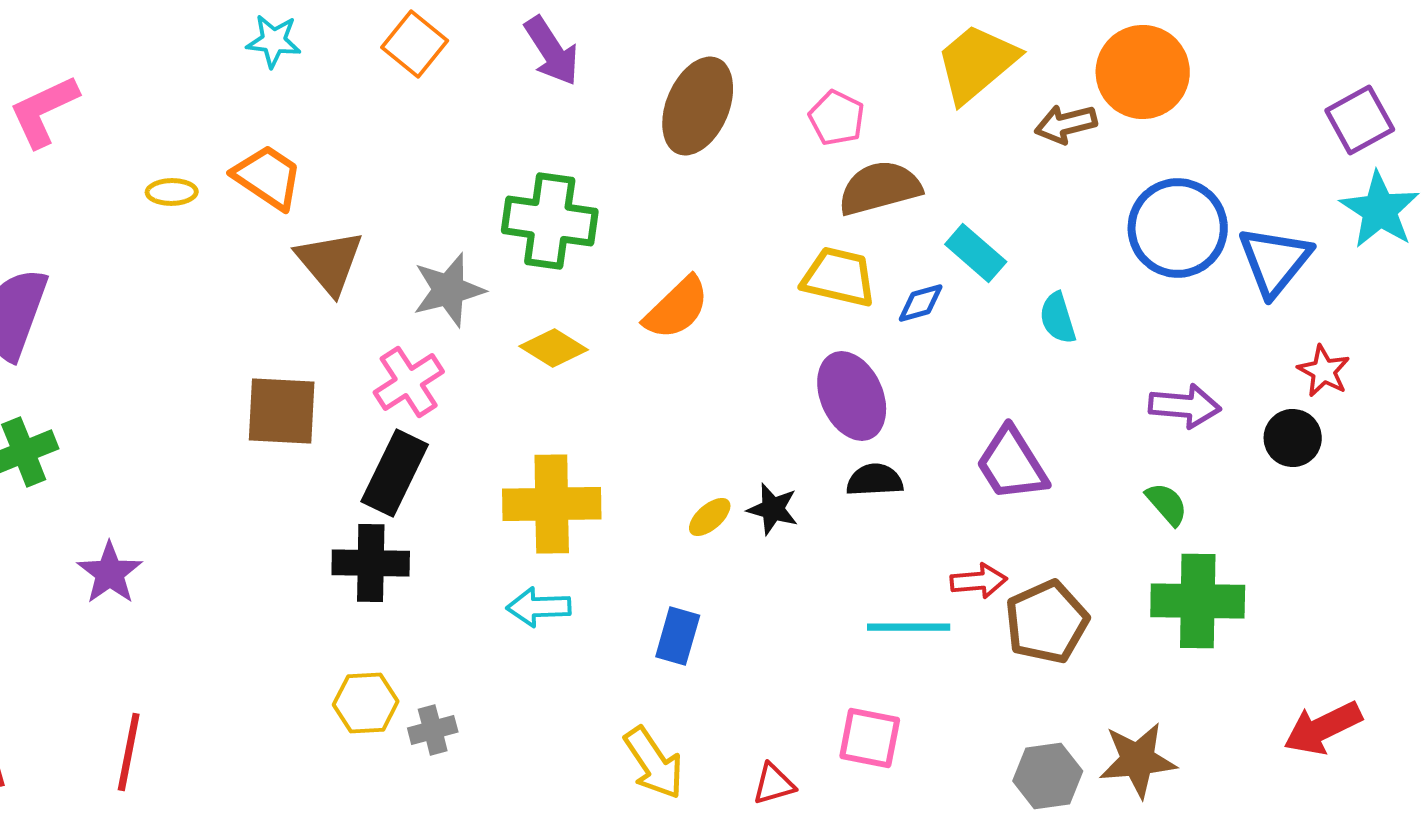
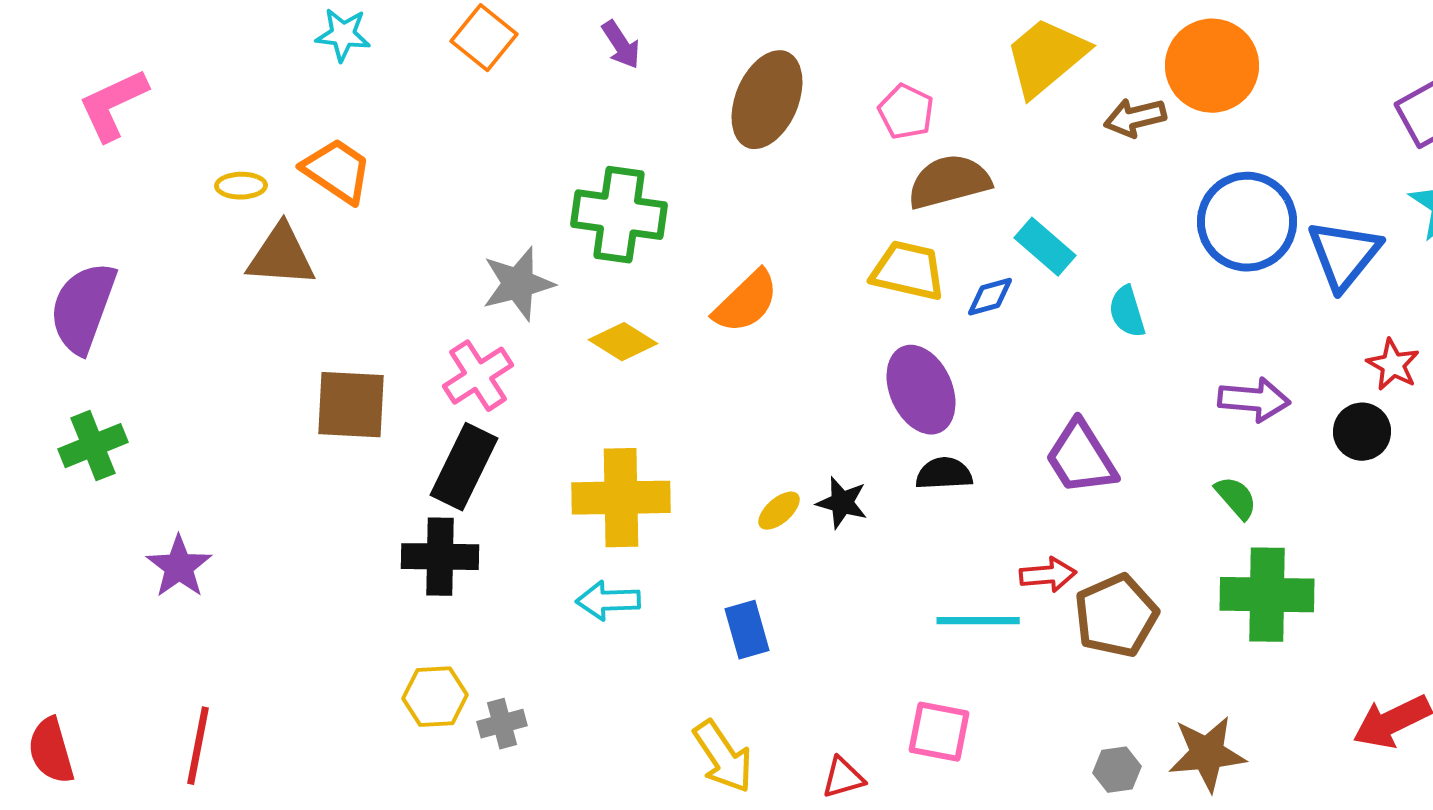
purple arrow: (552, 51) -> (621, 45), size x0.7
brown triangle: (330, 262) -> (281, 256), moved, turned -46
blue rectangle: (678, 636) -> (747, 630), turned -32
gray hexagon: (1048, 776) -> (1117, 770), size x0.7

